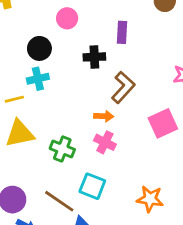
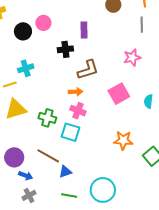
black circle: (39, 48) -> (23, 31), moved
brown L-shape: (123, 87) -> (88, 70), turned 35
cyan square: (92, 186) -> (70, 132), moved
orange star: (150, 199) -> (123, 140), moved

